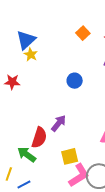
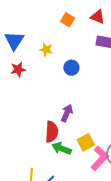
yellow star: (31, 54) -> (46, 50), moved
red star: (12, 82) -> (18, 69), moved
green arrow: (27, 155) -> (61, 148), moved

